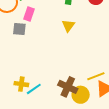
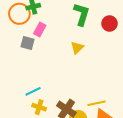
yellow cross: (21, 84) -> (39, 107), moved
cyan line: (34, 89) -> (33, 91), moved

